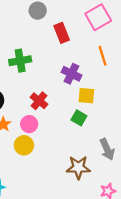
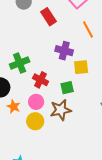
green cross: (20, 61) -> (20, 63), moved
green square: (79, 118) -> (67, 88), moved, turned -32
brown star: (78, 167) -> (61, 110), moved

